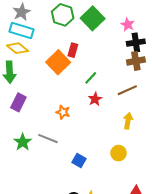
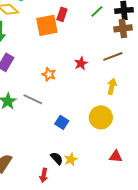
orange square: (58, 62) -> (47, 25), turned 30
green line: (91, 78) -> (97, 11), moved
yellow circle: (119, 153) -> (101, 117), size x1.5

